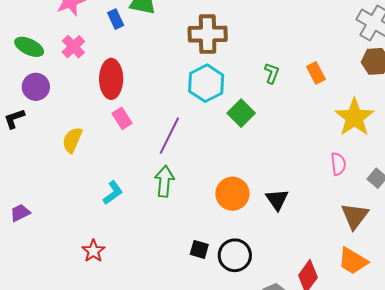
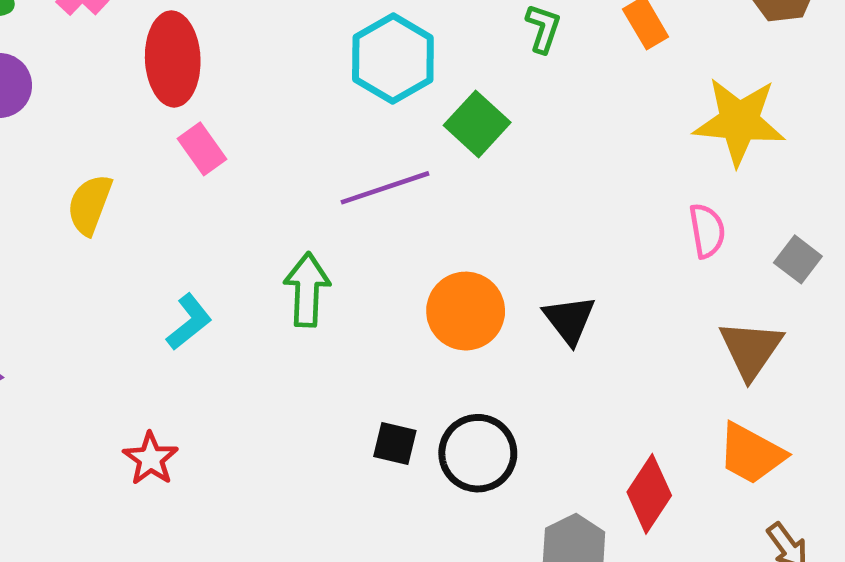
yellow star: (354, 117) -> (739, 121), turned -30
purple line: (169, 136) -> (385, 188), moved, turned 48

